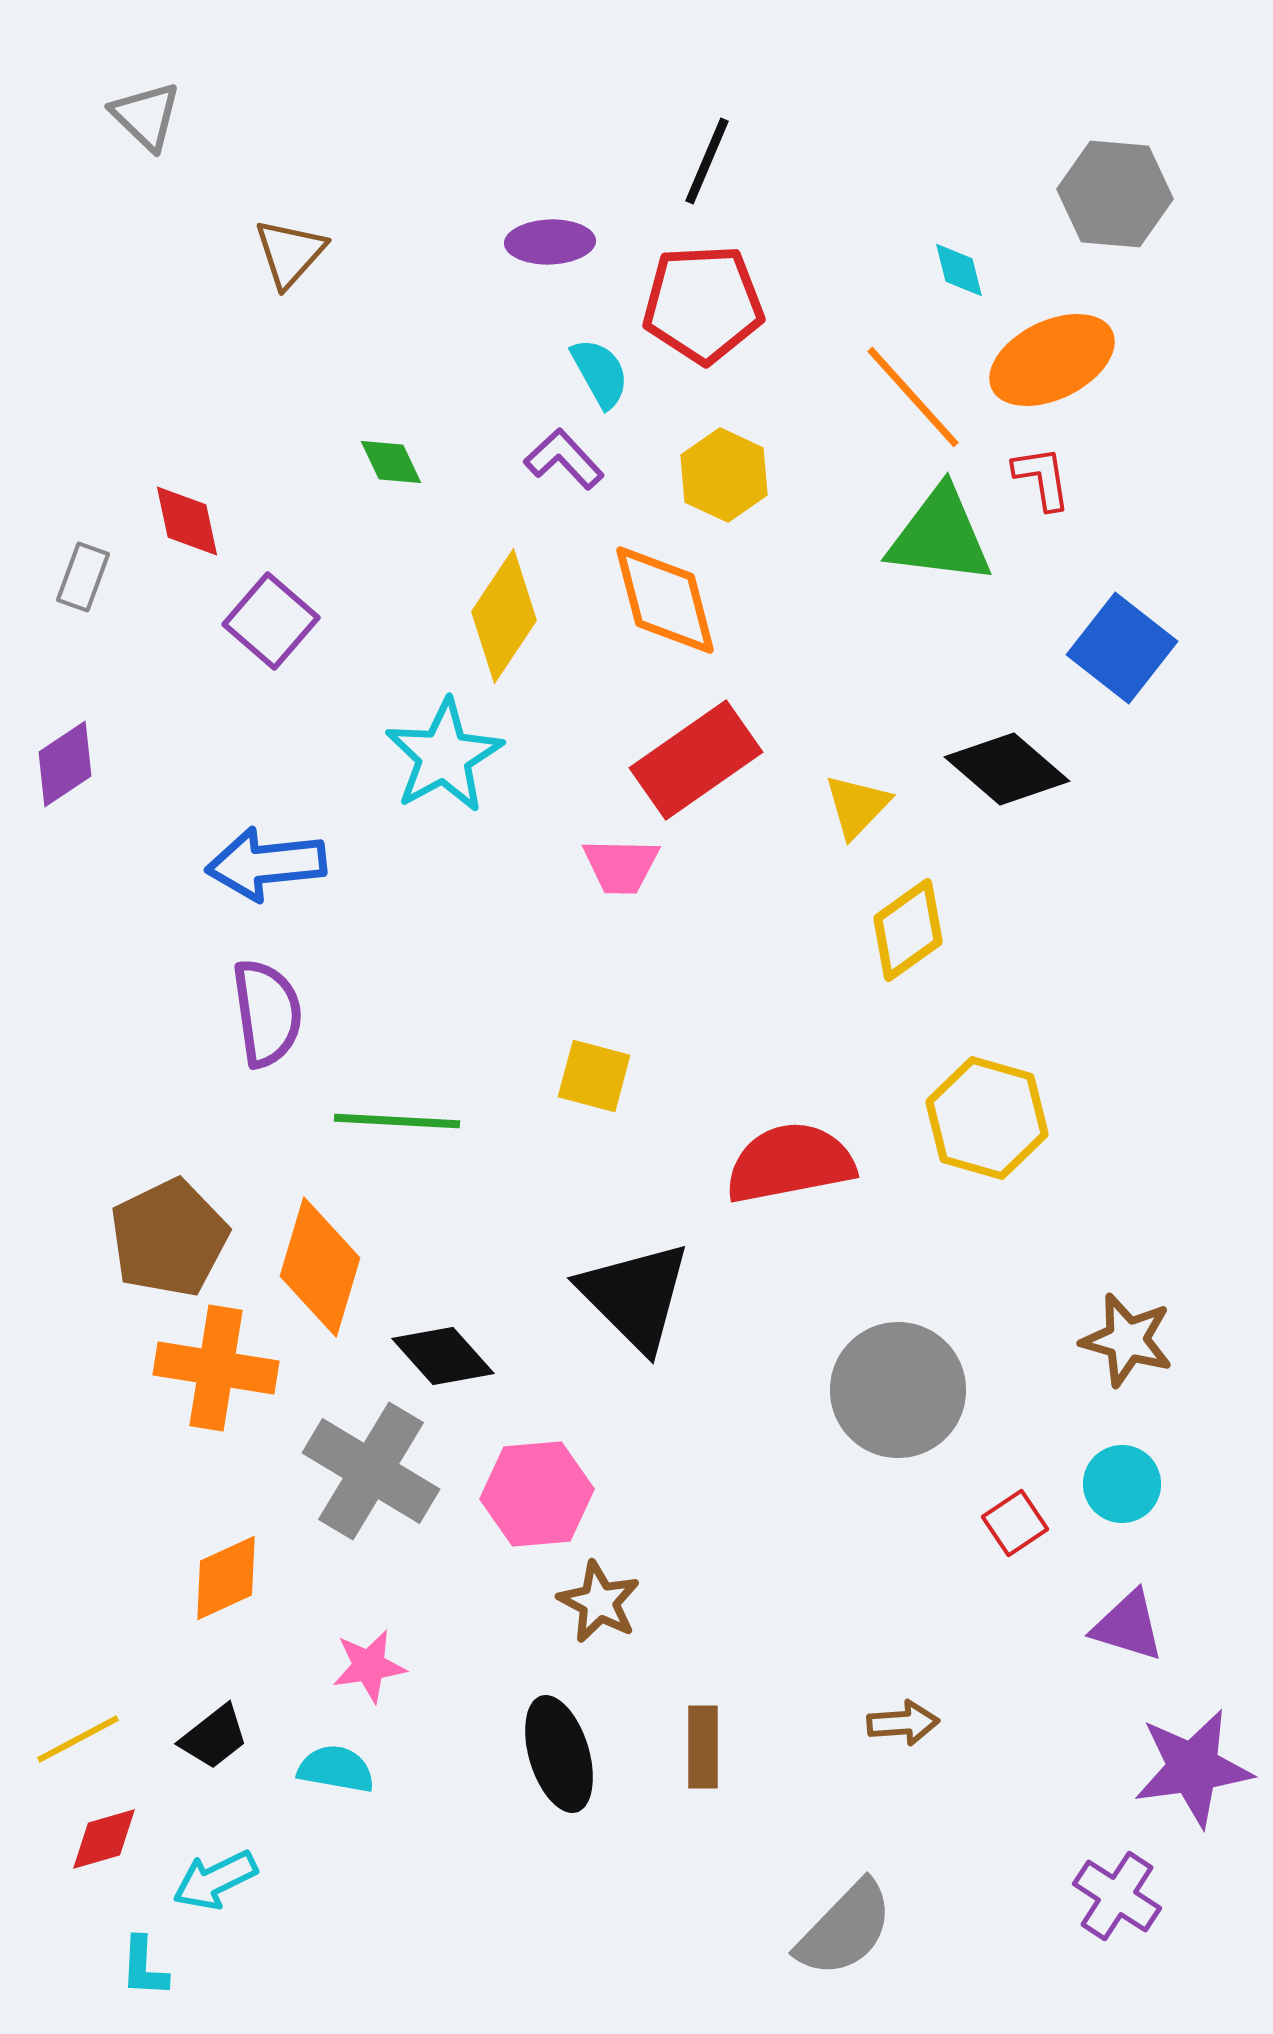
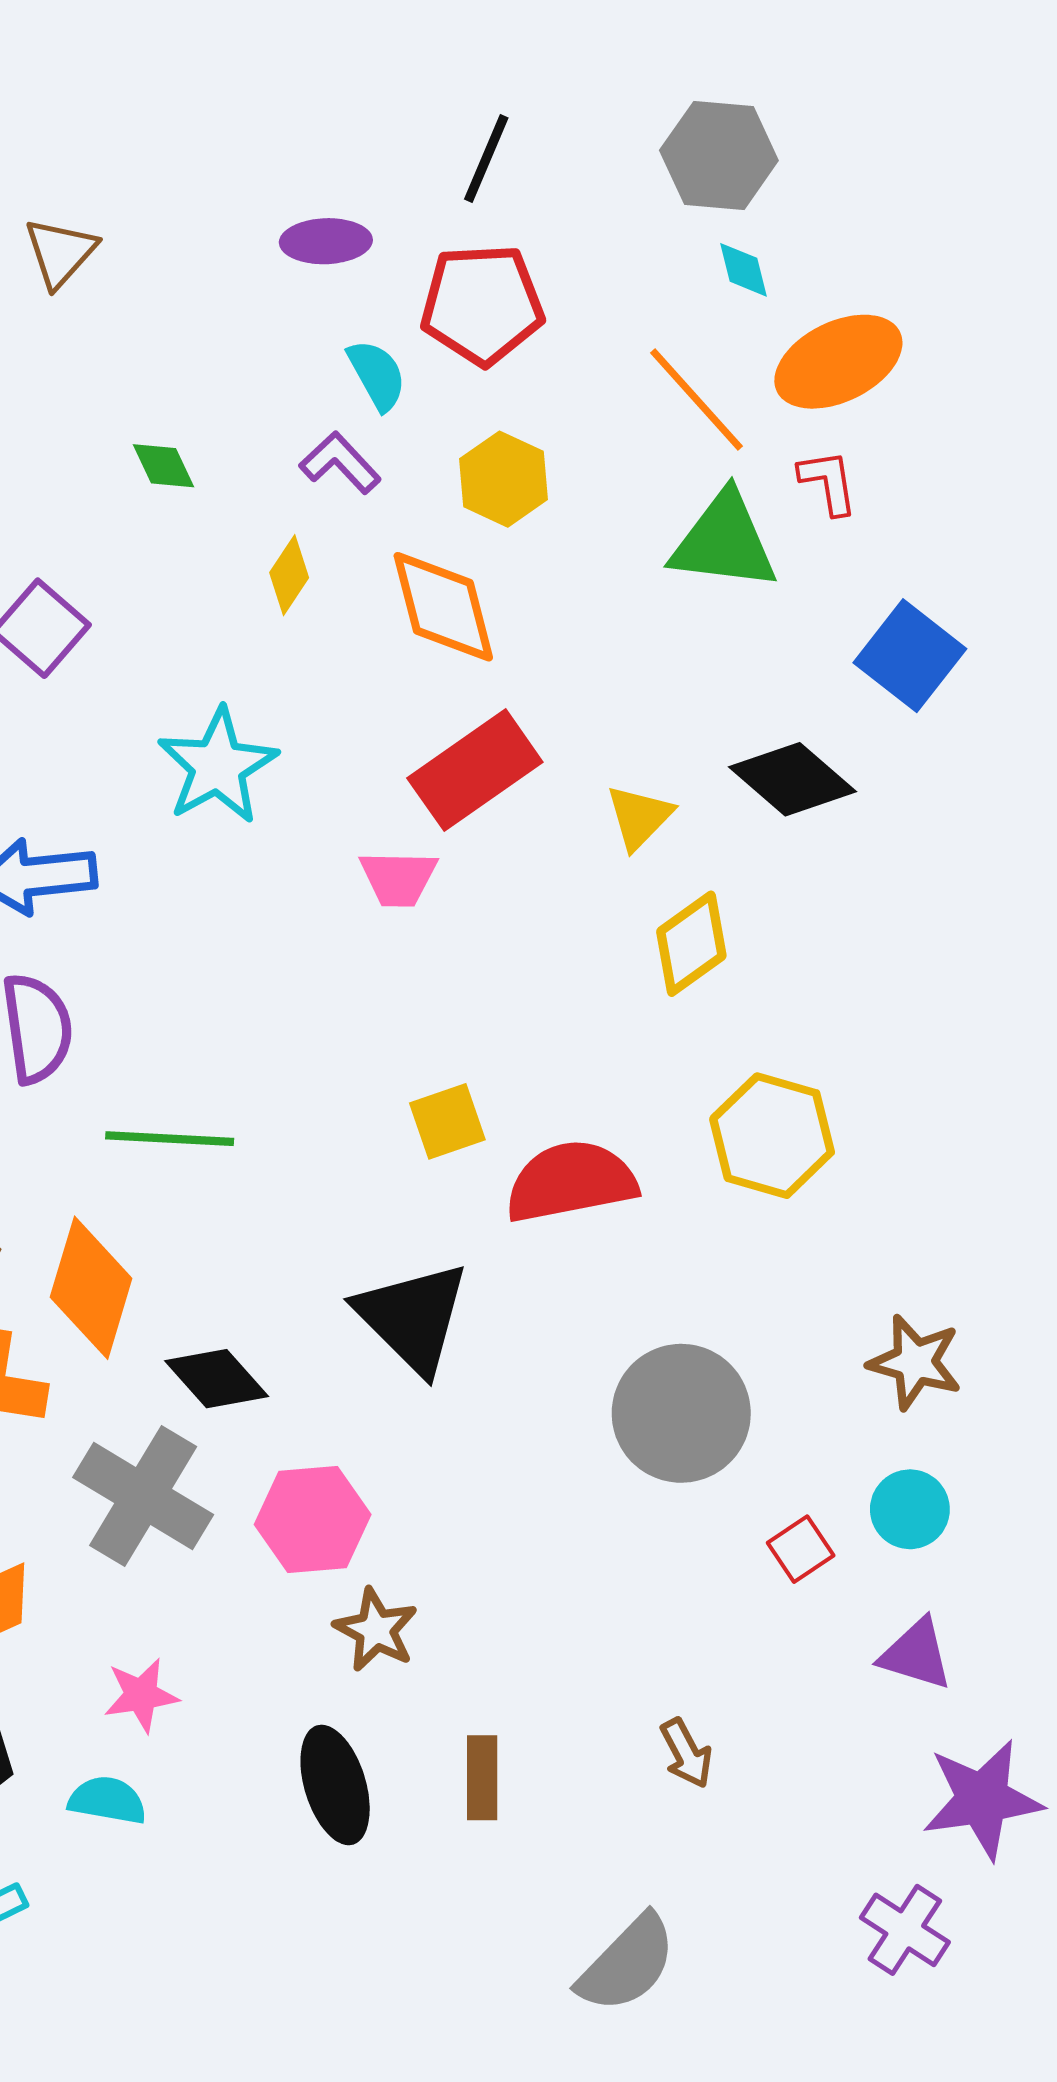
gray hexagon: (1115, 194) -> (719, 155), moved
yellow diamond: (504, 616) -> (289, 575), moved, size x0.6
yellow square: (594, 1076) -> (447, 1121), moved, turned -34
brown arrow: (903, 1723) -> (686, 1753), turned 66

